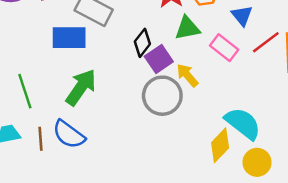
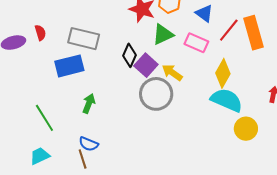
green arrow: (81, 87) -> (89, 104), size x0.6
blue semicircle: (69, 134) -> (89, 144), size x0.7
brown line: (40, 139) -> (83, 159), moved
yellow diamond: (220, 145) -> (223, 73), moved

